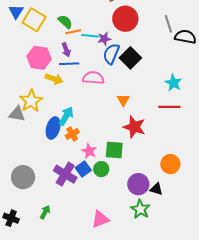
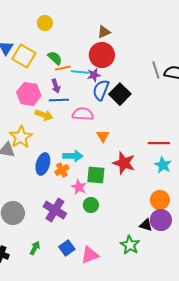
red circle: (125, 19) -> (102, 55), moved
gray line: (168, 24) -> (156, 70), moved
cyan star: (173, 83) -> (163, 165), moved
orange triangle: (123, 100) -> (103, 136), moved
cyan arrow: (66, 116) -> (73, 156), moved, turned 60
green square: (114, 150) -> (96, 175), moved
blue square: (83, 169) -> (67, 248), moved
purple circle: (138, 184) -> (161, 220), moved

